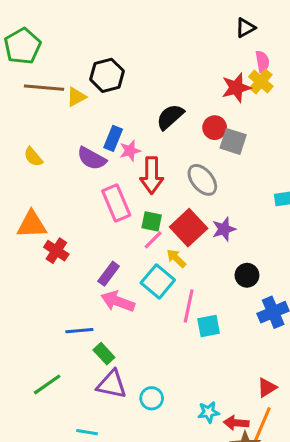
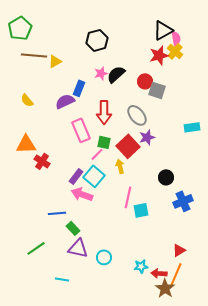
black triangle: (245, 28) -> (163, 30), moved, size x1.5
black hexagon: (107, 75) -> (97, 40), moved
pink star: (130, 151) -> (101, 73), moved
purple semicircle: (92, 158) -> (65, 101), turned 126
purple star: (224, 229) -> (147, 137), moved
pink line: (153, 240) -> (97, 154), moved
yellow arrow: (176, 258) -> (120, 166), turned 32
cyan square: (158, 281) -> (94, 176), moved

